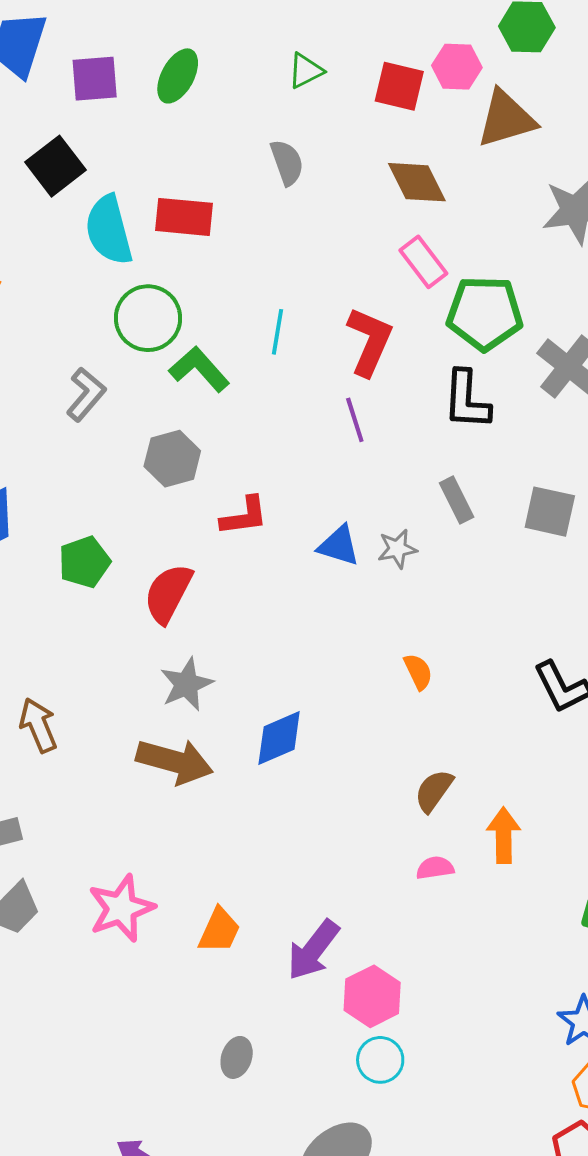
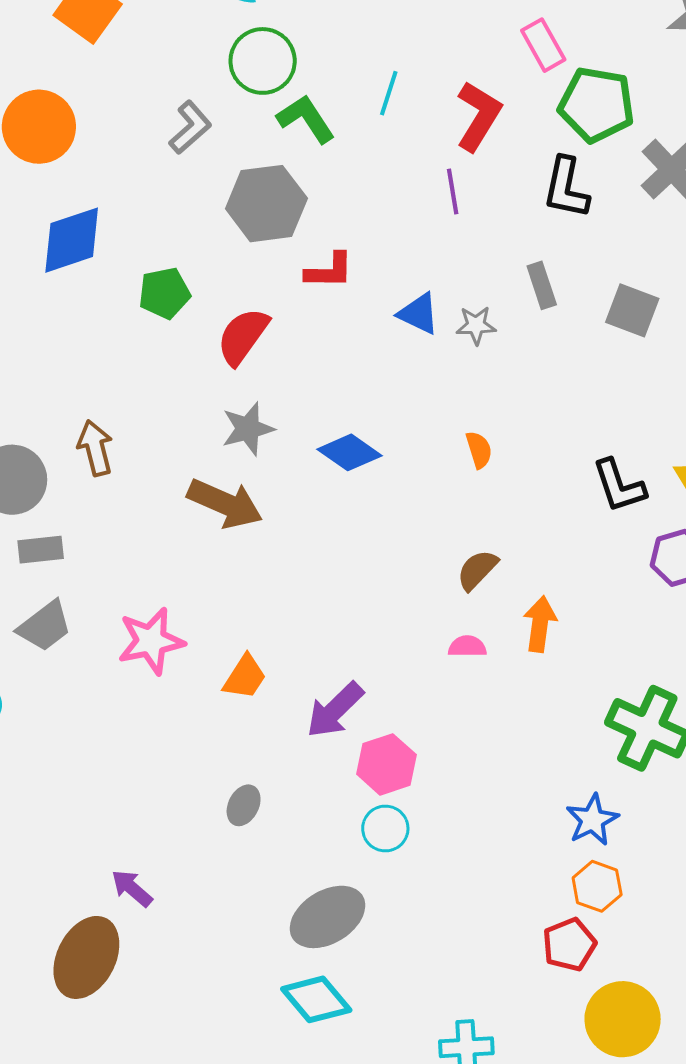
gray hexagon: (172, 459) -> (266, 204), size x1.4
blue diamond: (279, 738) -> (350, 452), moved, turned 50

